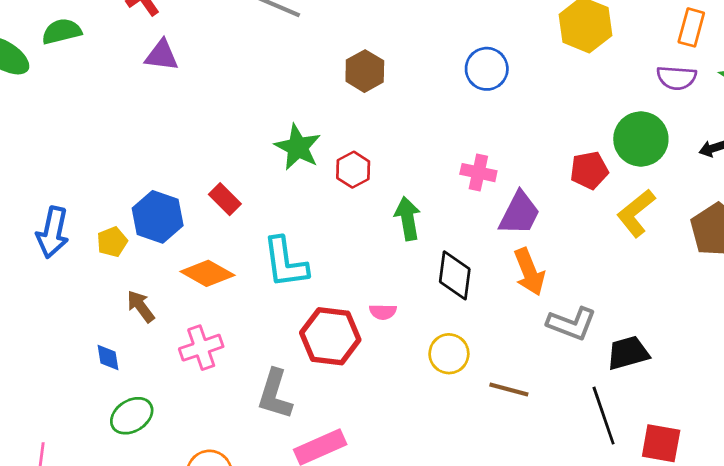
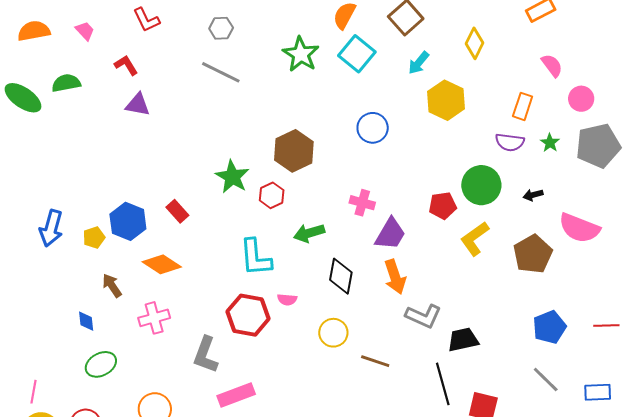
brown hexagon: (365, 71) -> (294, 151), moved, size x1.4
green arrow: (408, 219) -> (309, 233), turned -100
cyan L-shape: (285, 263) -> (255, 257), moved

